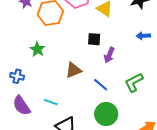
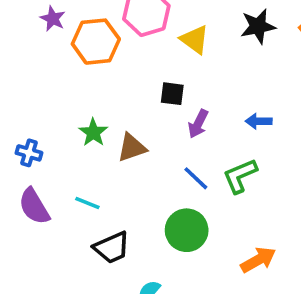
blue arrow: (143, 36) -> (259, 121), moved
green star: (37, 49) -> (93, 132), moved
blue line: (101, 85) -> (196, 178), moved

